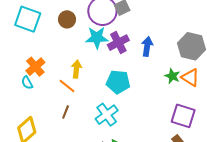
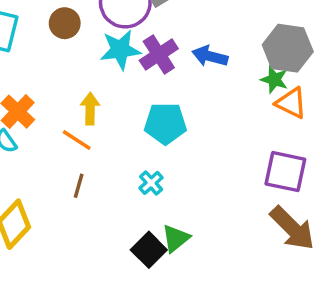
blue arrow: (147, 46) -> (210, 56), turned -78
green star: (172, 76) -> (274, 79), moved
cyan cross: (107, 115) -> (151, 183), size x0.6

